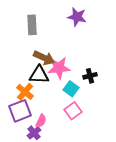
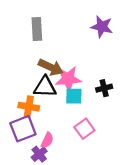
purple star: (77, 17) -> (102, 27), moved
cyan square: (71, 89) -> (74, 96), moved, turned -35
orange cross: (25, 92) -> (29, 107), turned -30

